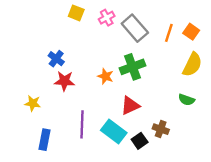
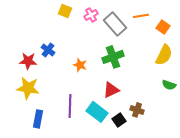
orange line: (169, 33) -> (141, 16), moved, turned 63
orange star: (106, 76) -> (80, 65), moved
red star: (64, 81) -> (28, 61), moved
green semicircle: (186, 100) -> (169, 85), moved
yellow star: (33, 103) -> (28, 88), size x1.6

